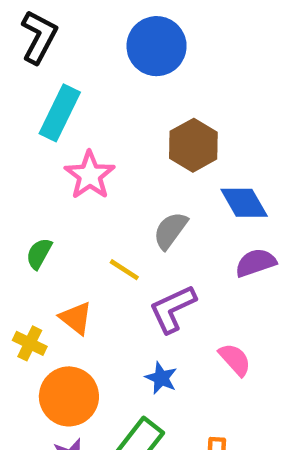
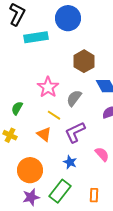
cyan rectangle: (60, 113) -> (36, 37), moved, turned 55
pink star: (90, 175) -> (48, 87), moved
orange triangle: (76, 318) -> (44, 134), moved
yellow cross: (30, 343) -> (10, 135), moved

